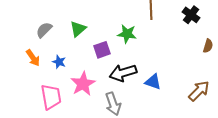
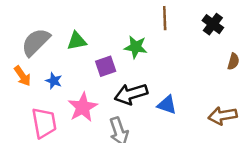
green triangle: (78, 29) -> (77, 41), turned 30
gray semicircle: (44, 30) -> (36, 42), size x1.5
brown arrow: (199, 91) -> (223, 116), turned -145

